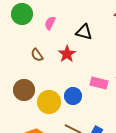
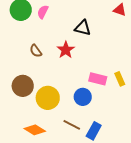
pink semicircle: (50, 23) -> (43, 12), moved
blue circle: (73, 96) -> (83, 97), moved

